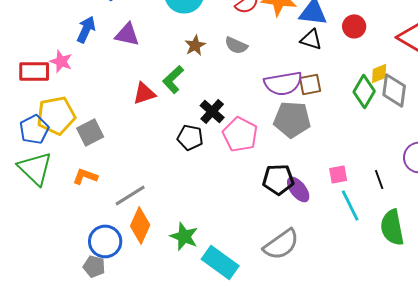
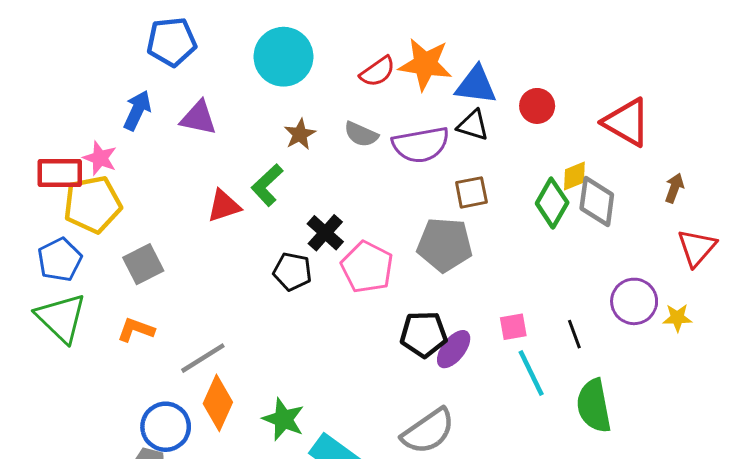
purple semicircle: (283, 83) -> (421, 145), moved
yellow pentagon: (56, 115) -> (93, 204), moved
purple ellipse: (298, 189) -> (454, 349), turned 76

